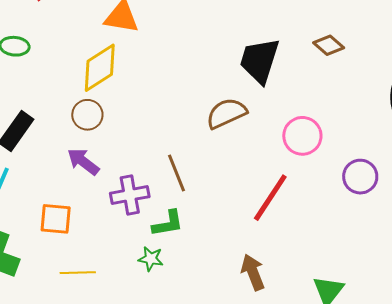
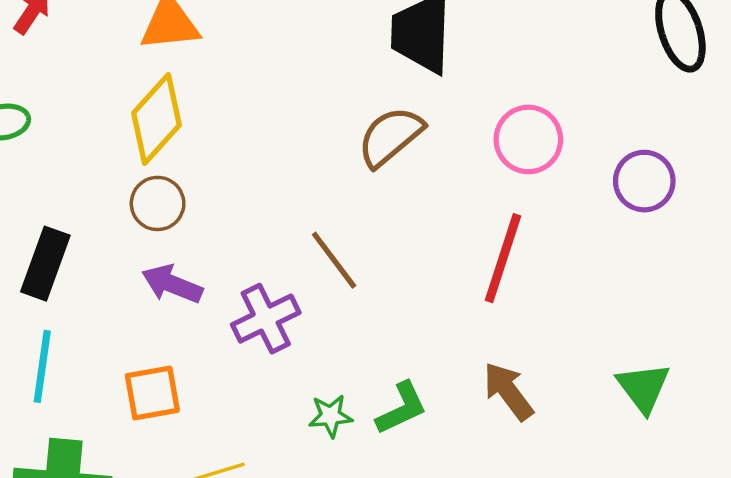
green L-shape: (168, 223) -> (402, 408), moved

